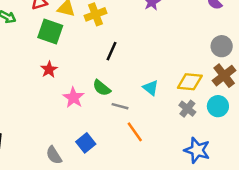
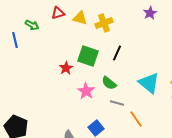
green square: (50, 32) -> (88, 56), moved
cyan triangle: (151, 88) -> (149, 83), size x1.6
gray line: (120, 106) -> (117, 103), moved

